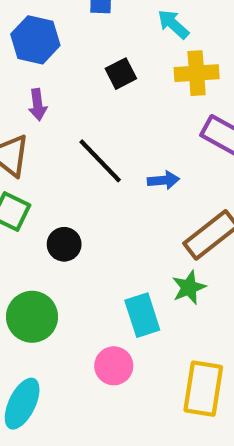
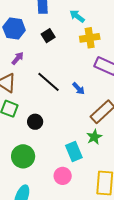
black square: (121, 74) -> (48, 36), moved
purple arrow: (38, 105) -> (18, 58), turned -128
blue arrow: (164, 180) -> (79, 88), turned 56

